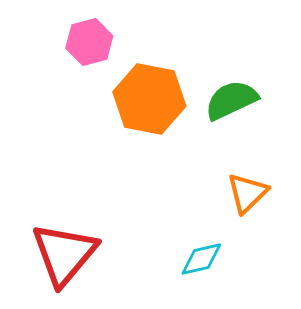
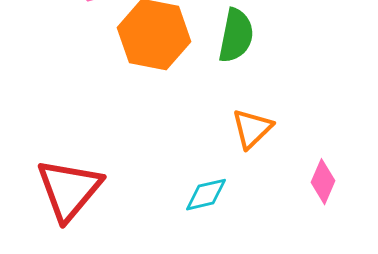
green semicircle: (231, 100) -> (236, 36), turned 126

